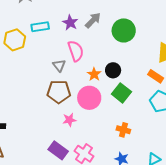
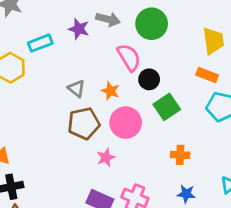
gray arrow: (93, 20) -> (108, 19), turned 72
pink semicircle: (76, 51) -> (129, 57), moved
orange star: (94, 74) -> (110, 91), moved
green square: (121, 93) -> (167, 107), turned 30

